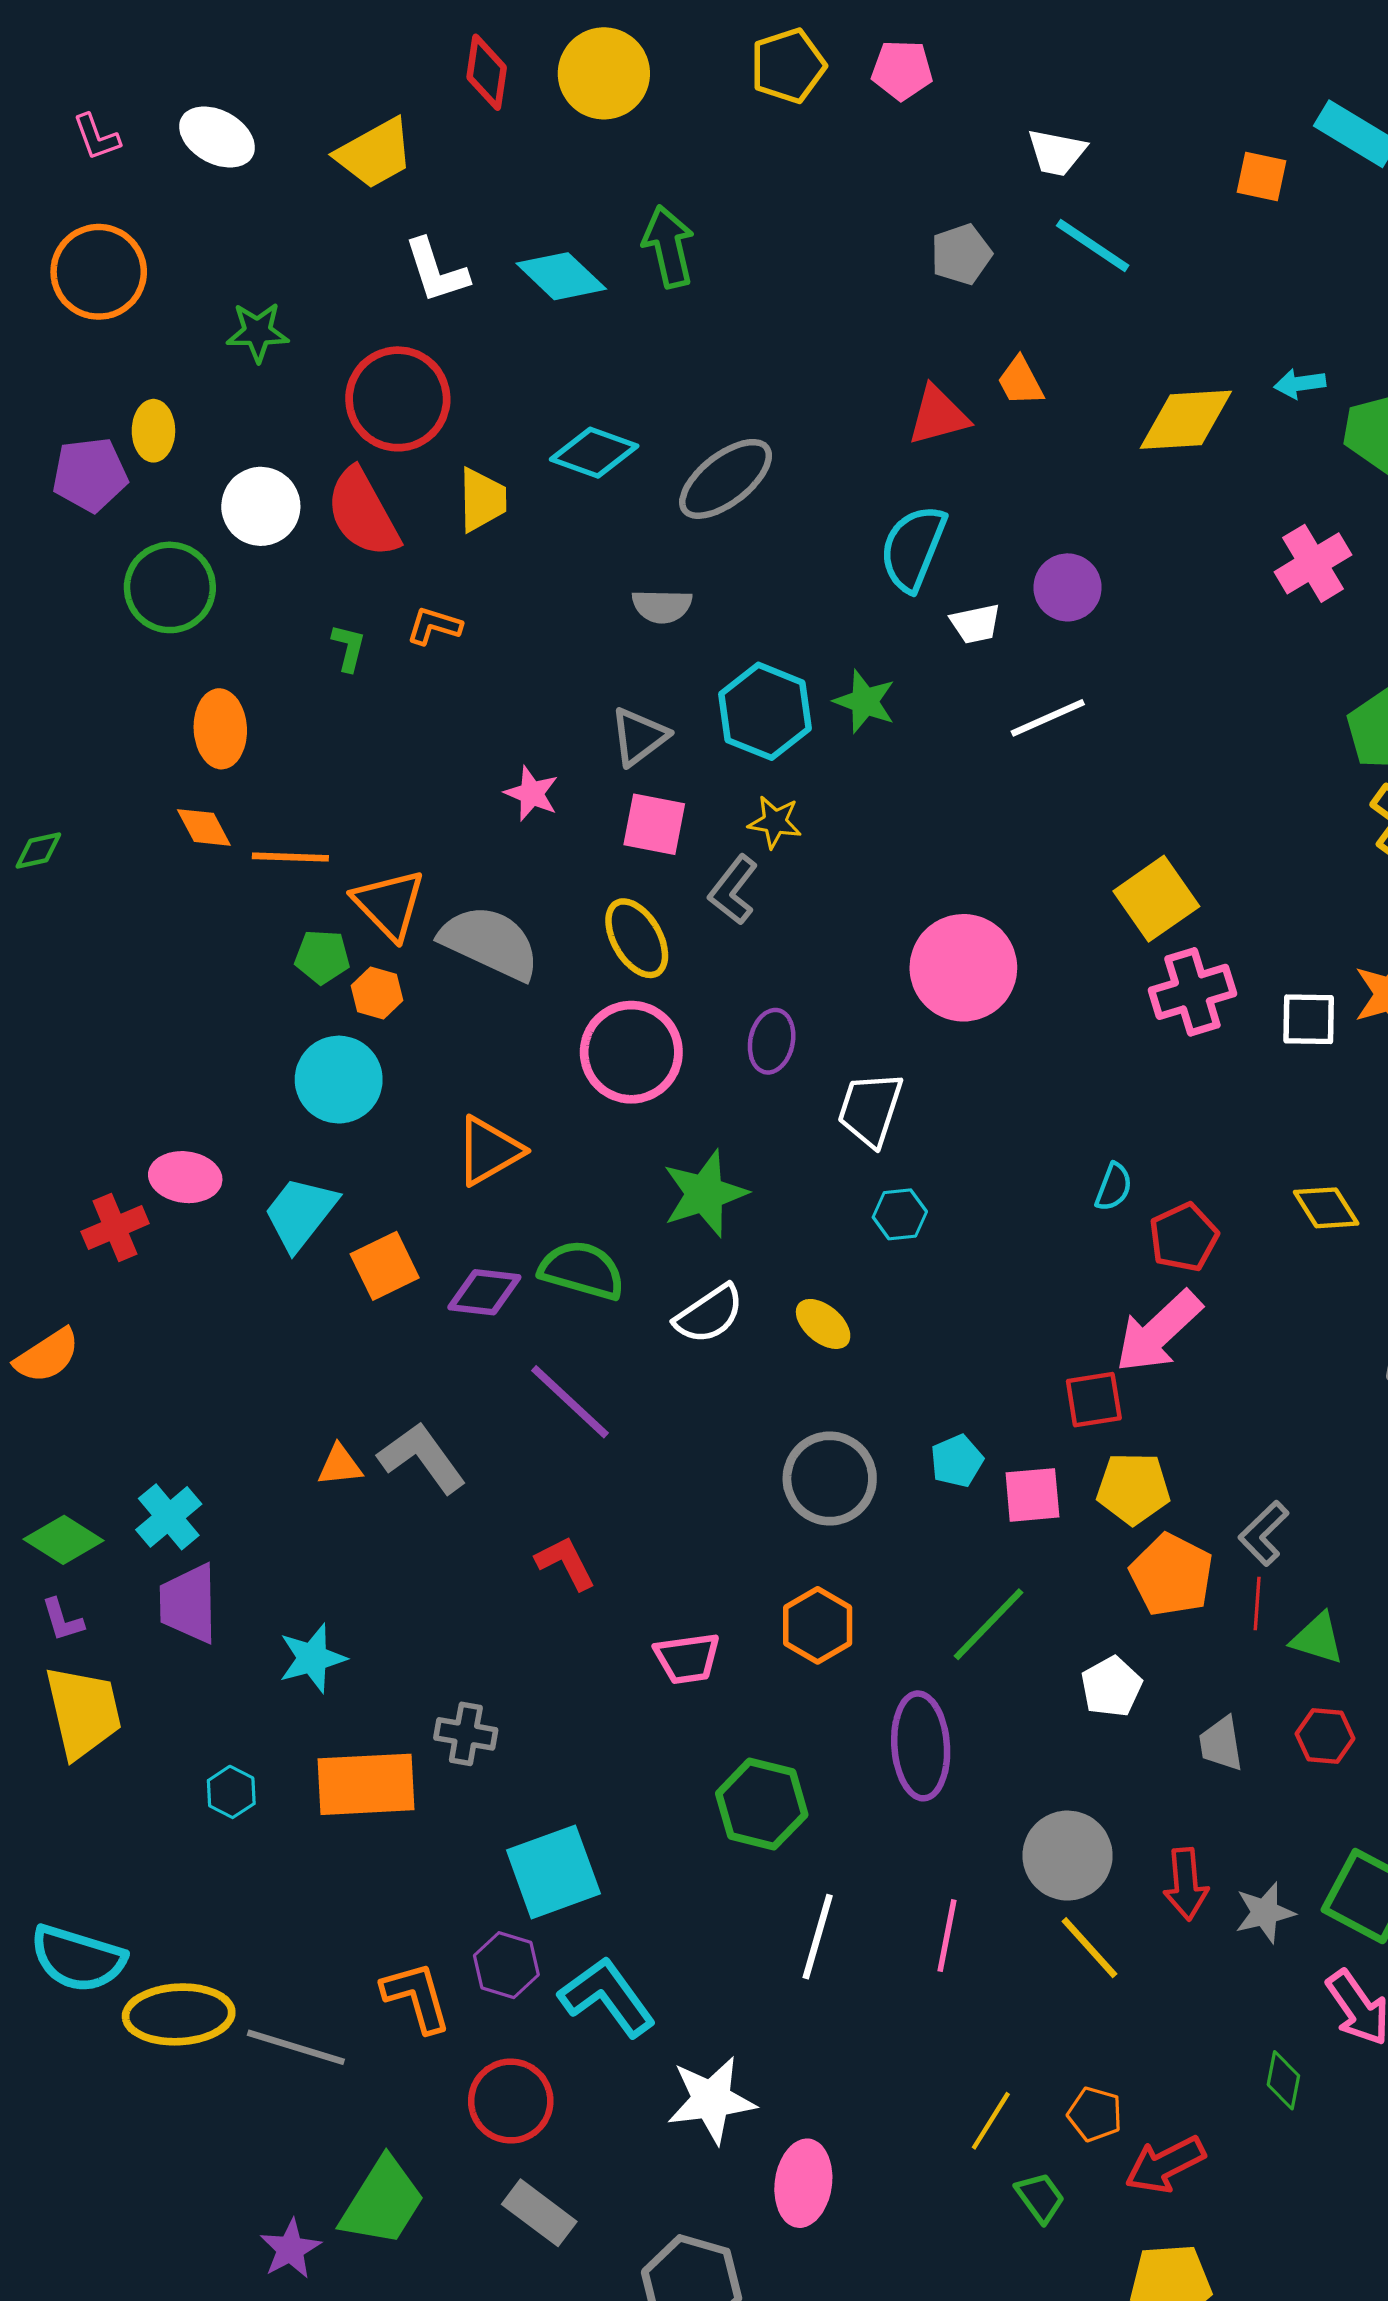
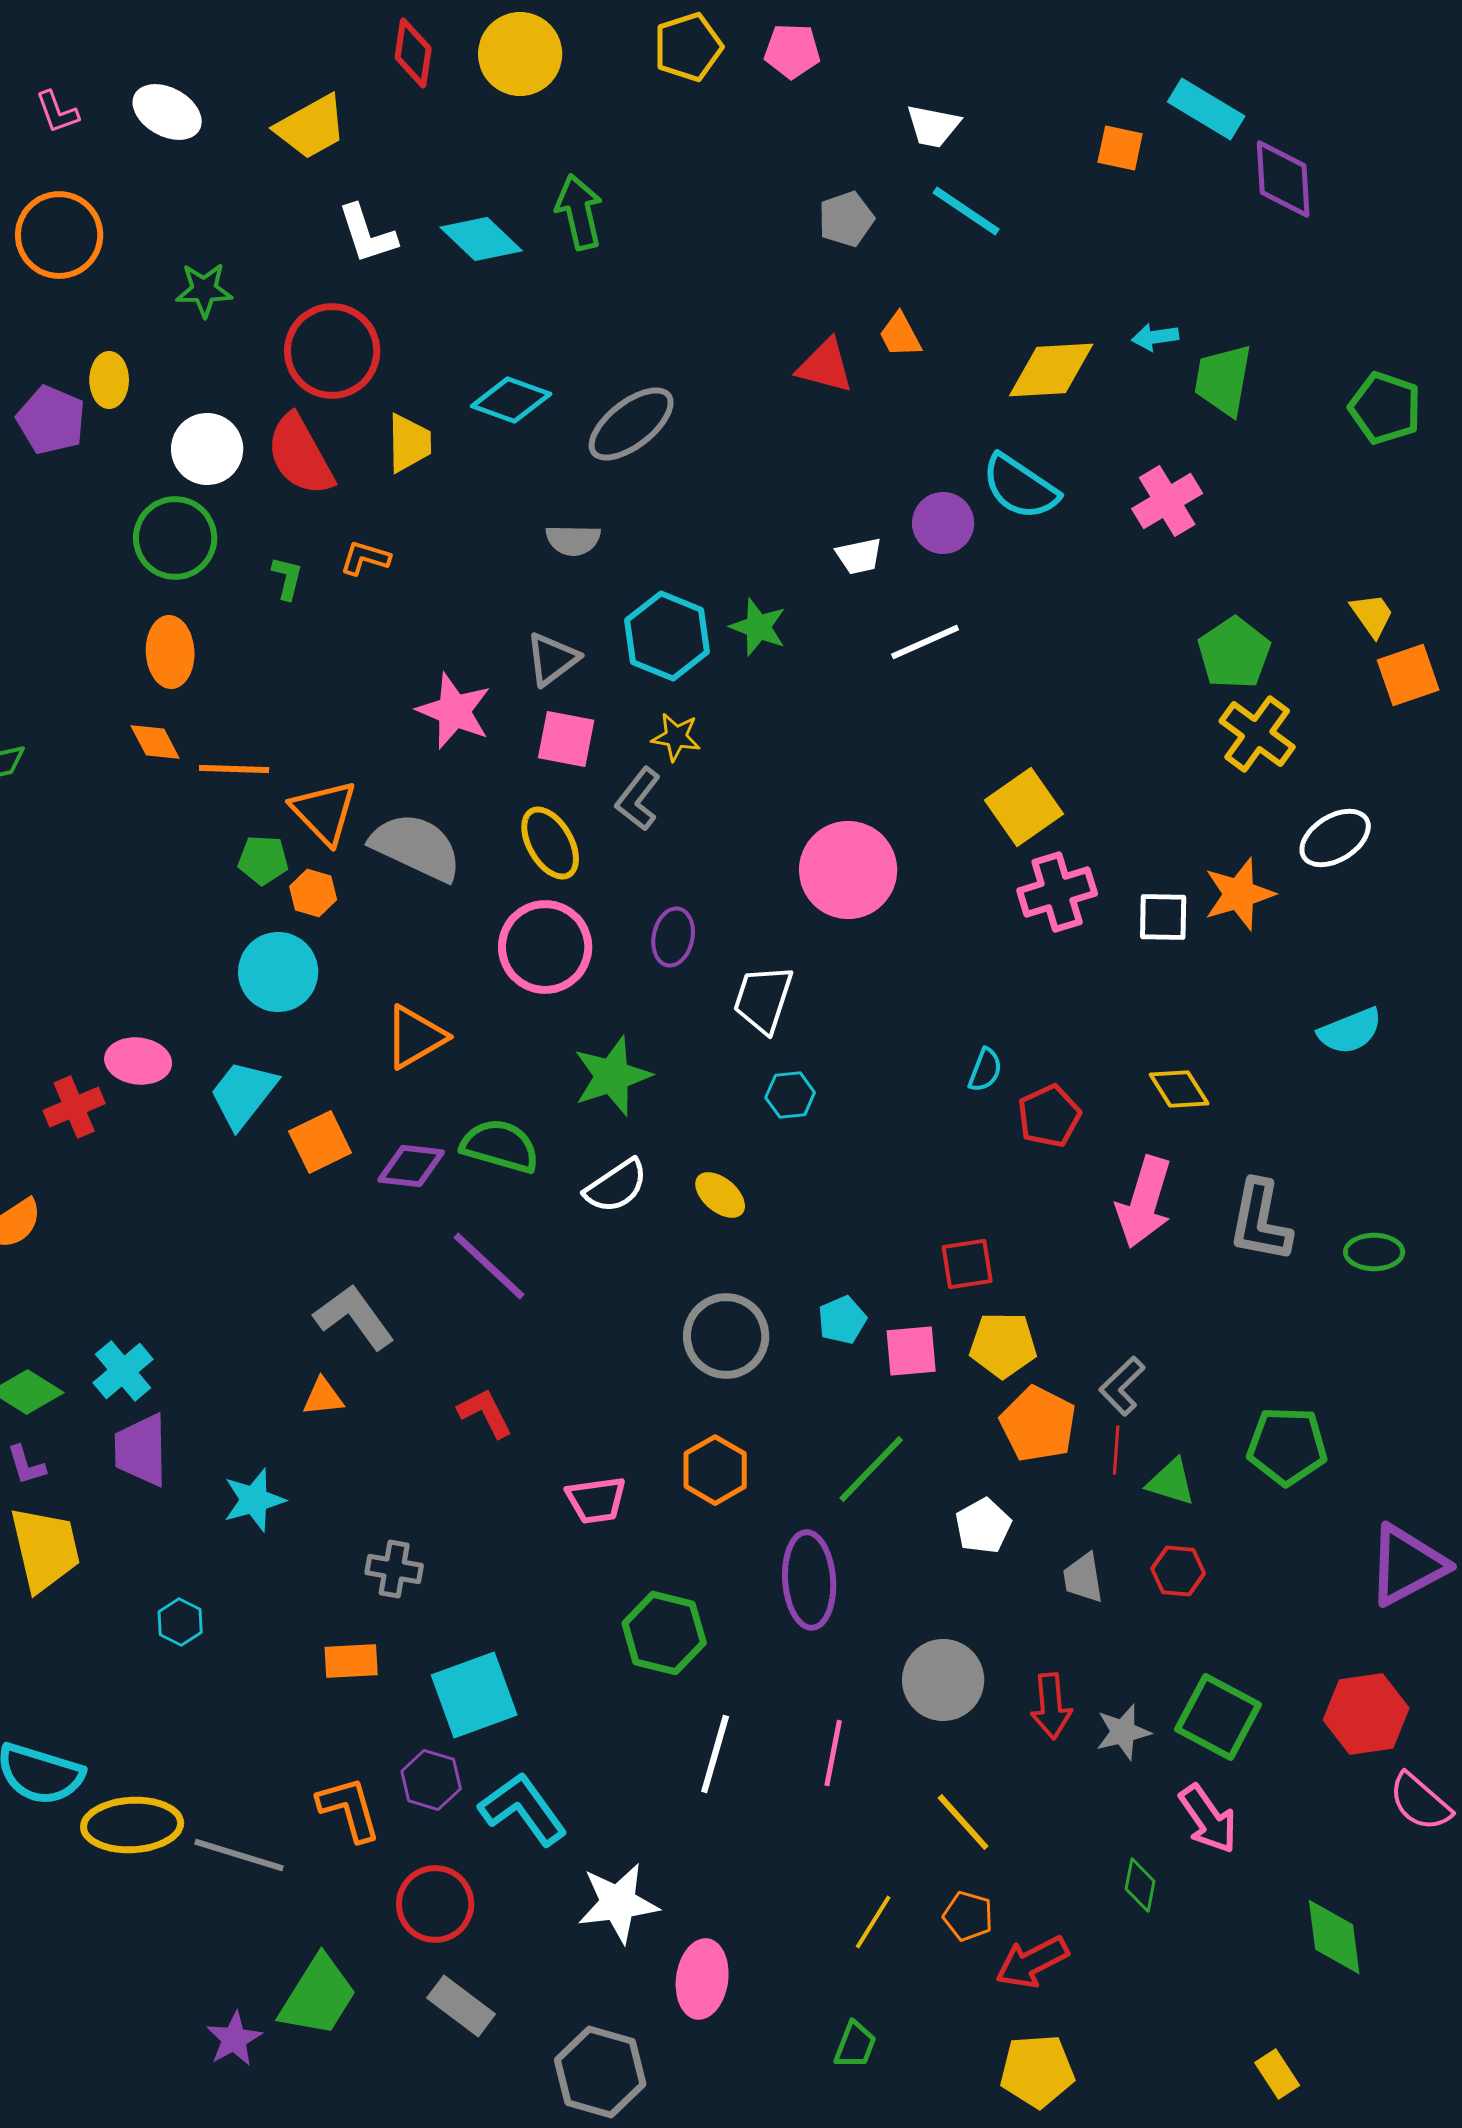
red triangle: (938, 415) -> (825, 366), turned 30
purple pentagon: (90, 475) -> (51, 420), turned 30
cyan semicircle: (913, 548) -> (1020, 487), moved, turned -78
green circle: (170, 587) -> (175, 538), moved
pink star: (532, 793) -> (454, 711), size x1.5
pink arrow: (1158, 1332) -> (1144, 1202), moved, turned -30
orange triangle: (340, 1465) -> (323, 1397), moved
orange rectangle: (366, 1784) -> (351, 1661), moved, size x0.6
yellow line: (1089, 1948) -> (963, 1822), moved
green trapezoid: (1040, 2197) -> (855, 2045), moved, turned 57

